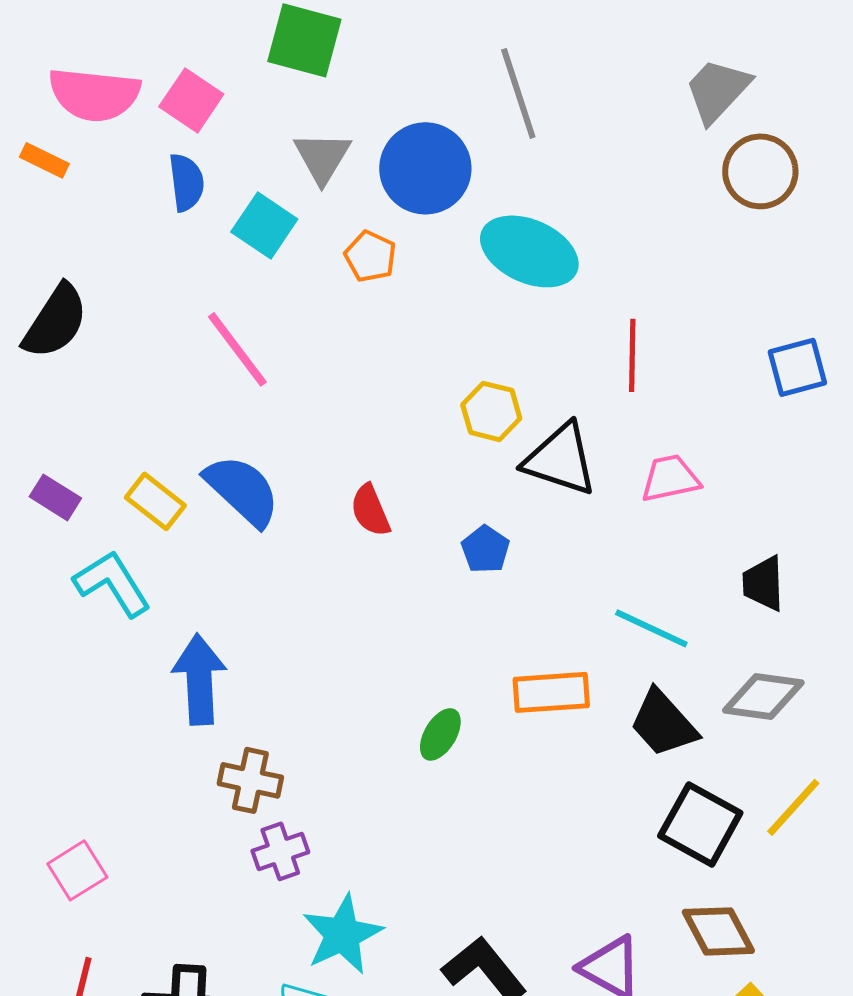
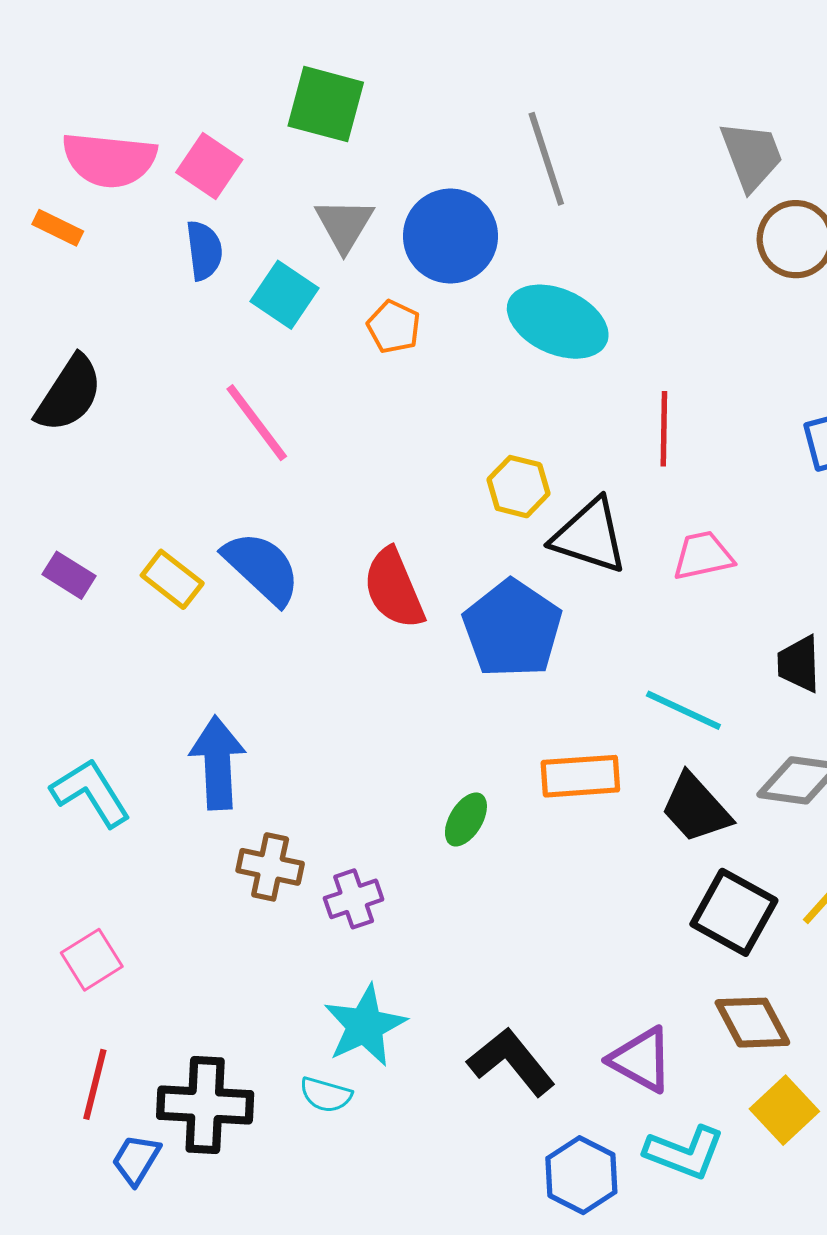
gray trapezoid: (717, 90) -> (751, 156), turned 116
red semicircle: (370, 510) -> (394, 589), size x1.5
blue pentagon: (485, 549) -> (512, 629), size x2.0
cyan L-shape: (112, 583) -> (91, 793), moved
purple cross: (280, 851) -> (354, 899), moved

